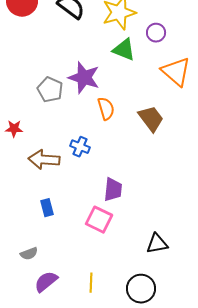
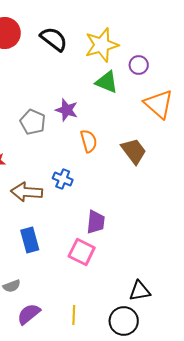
purple star: (84, 78) -> (67, 110), size x0.7
blue rectangle: (47, 208) -> (30, 240), size x1.4
black triangle: (157, 244) -> (140, 291), moved

